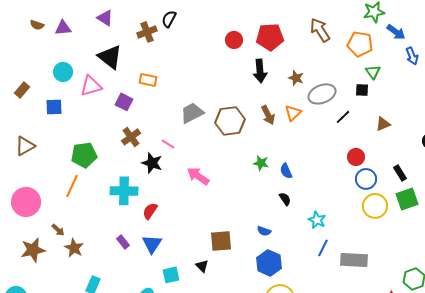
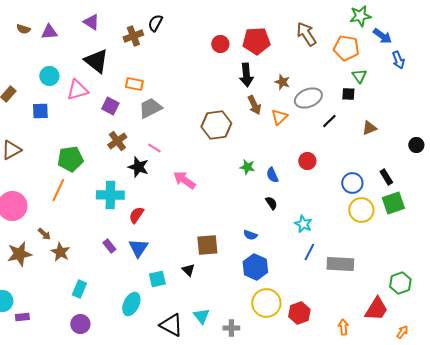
gray trapezoid: (192, 113) -> (150, 108), moved
brown arrow: (268, 115) -> (254, 105), moved
red circle: (356, 157) -> (307, 161), moved

